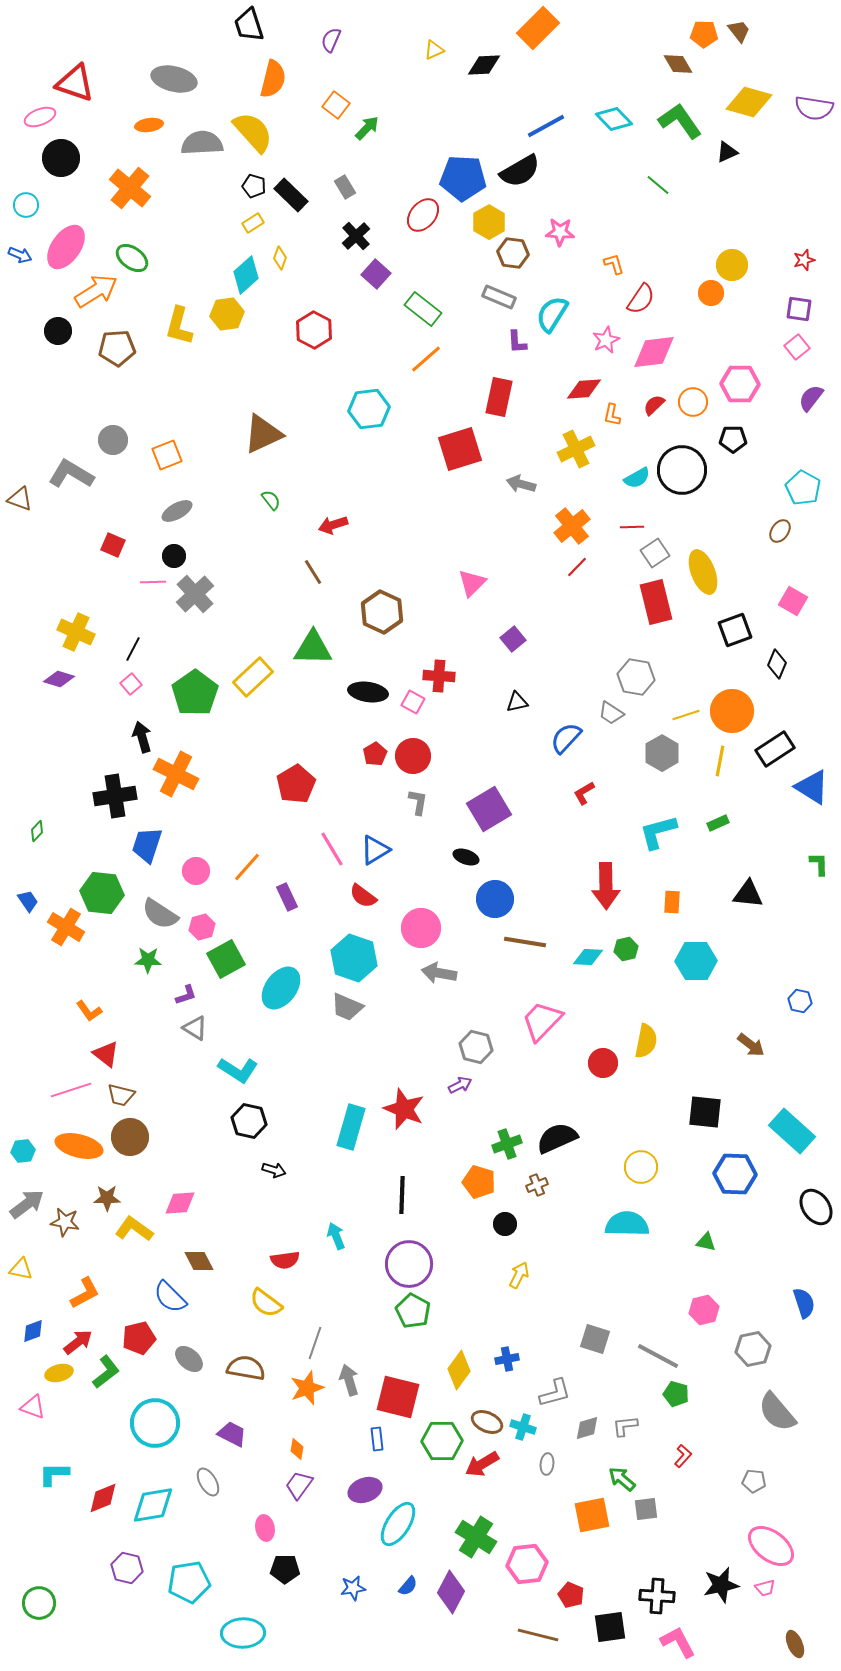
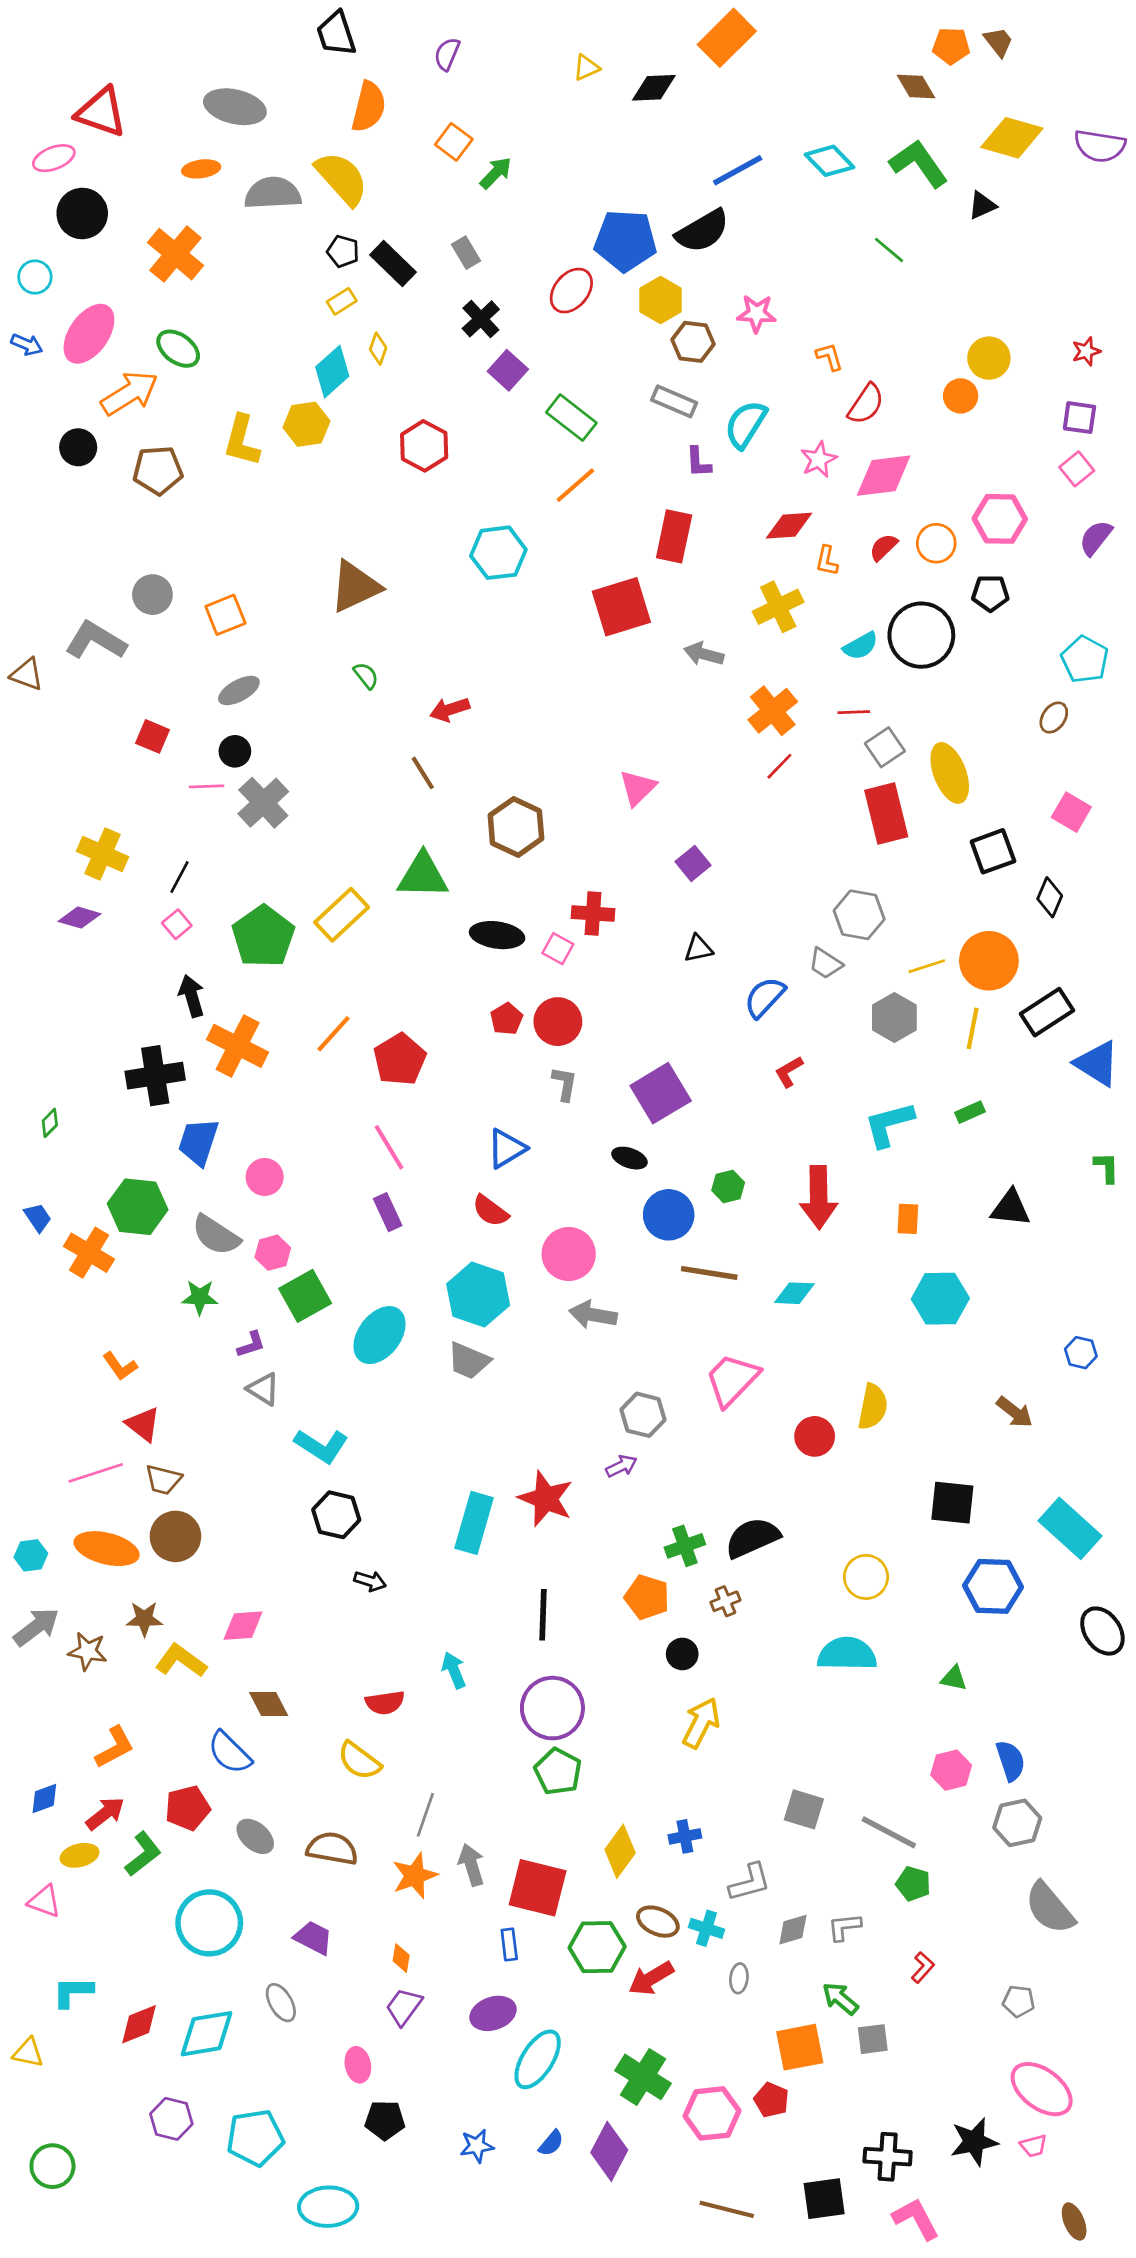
pink line: (332, 849) -> (389, 1147), moved
orange line: (247, 867) -> (334, 1034), moved
green hexagon: (626, 949) -> (728, 1186), moved
yellow triangle: (21, 1269) -> (28, 2053), moved
yellow arrow: (519, 1275) -> (701, 1723), size x1.4
blue semicircle: (804, 1303) -> (1011, 1761), moved
red pentagon: (571, 1595) -> (771, 2100), moved

